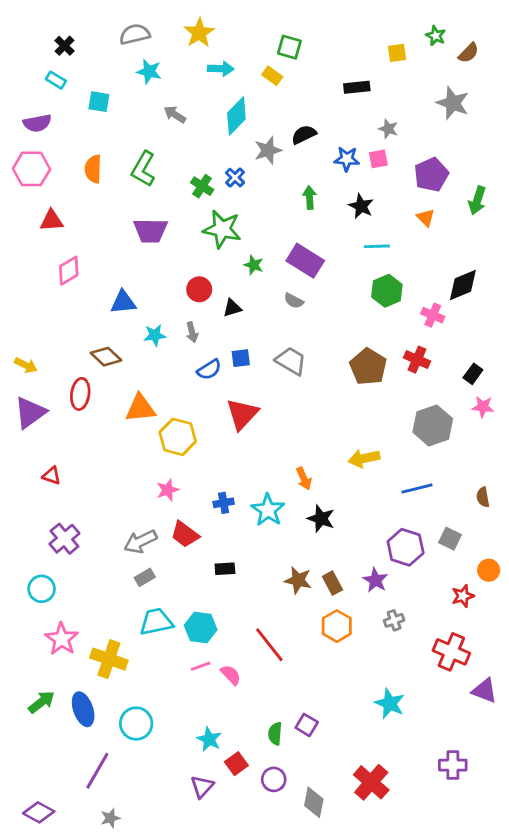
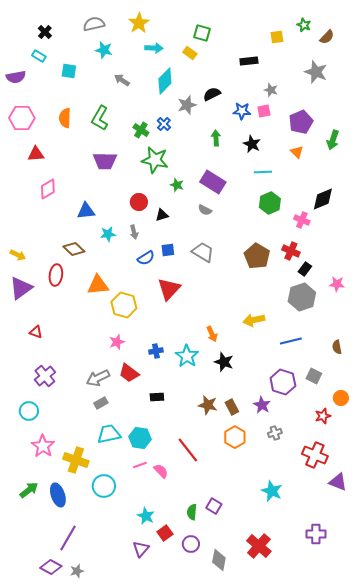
purple semicircle: (37, 123) -> (16, 77), moved
black rectangle: (473, 374) -> (305, 269), moved
cyan circle: (136, 724) -> (104, 486), moved
purple diamond: (39, 812) -> (51, 567), moved

